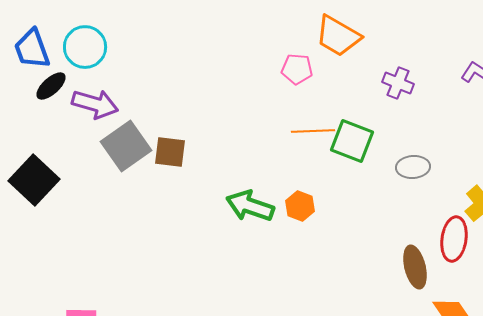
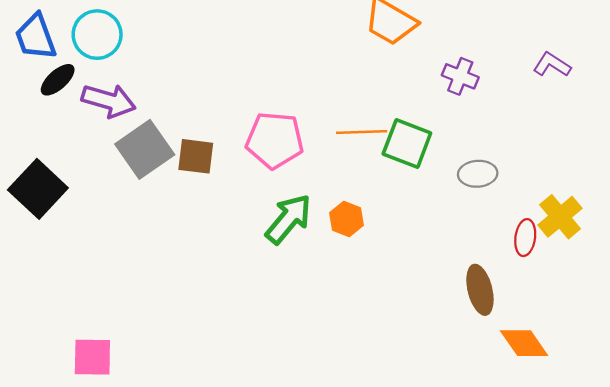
pink pentagon: (297, 69) -> (275, 140), moved, size x1.6
green arrow: (250, 206) -> (289, 219), turned 111
red ellipse: (454, 239) -> (525, 238), moved, size x0.7

